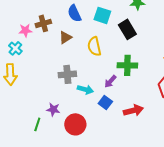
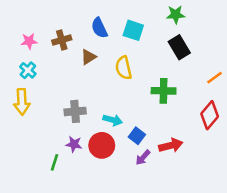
black rectangle: (127, 29) -> (179, 47), moved
pink star: (25, 30) -> (29, 41), moved
gray cross: (67, 74) -> (75, 111), moved
purple arrow: (110, 81) -> (143, 157), moved
red circle: (75, 124) -> (102, 145), moved

